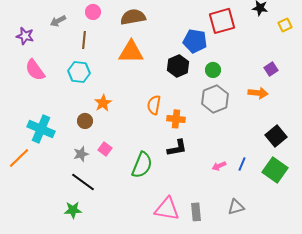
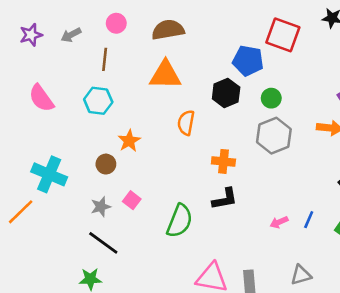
red square: (222, 21) -> (283, 35), turned 36
purple star: (25, 36) -> (31, 35), moved, turned -30
orange semicircle: (154, 105) -> (186, 123), moved

